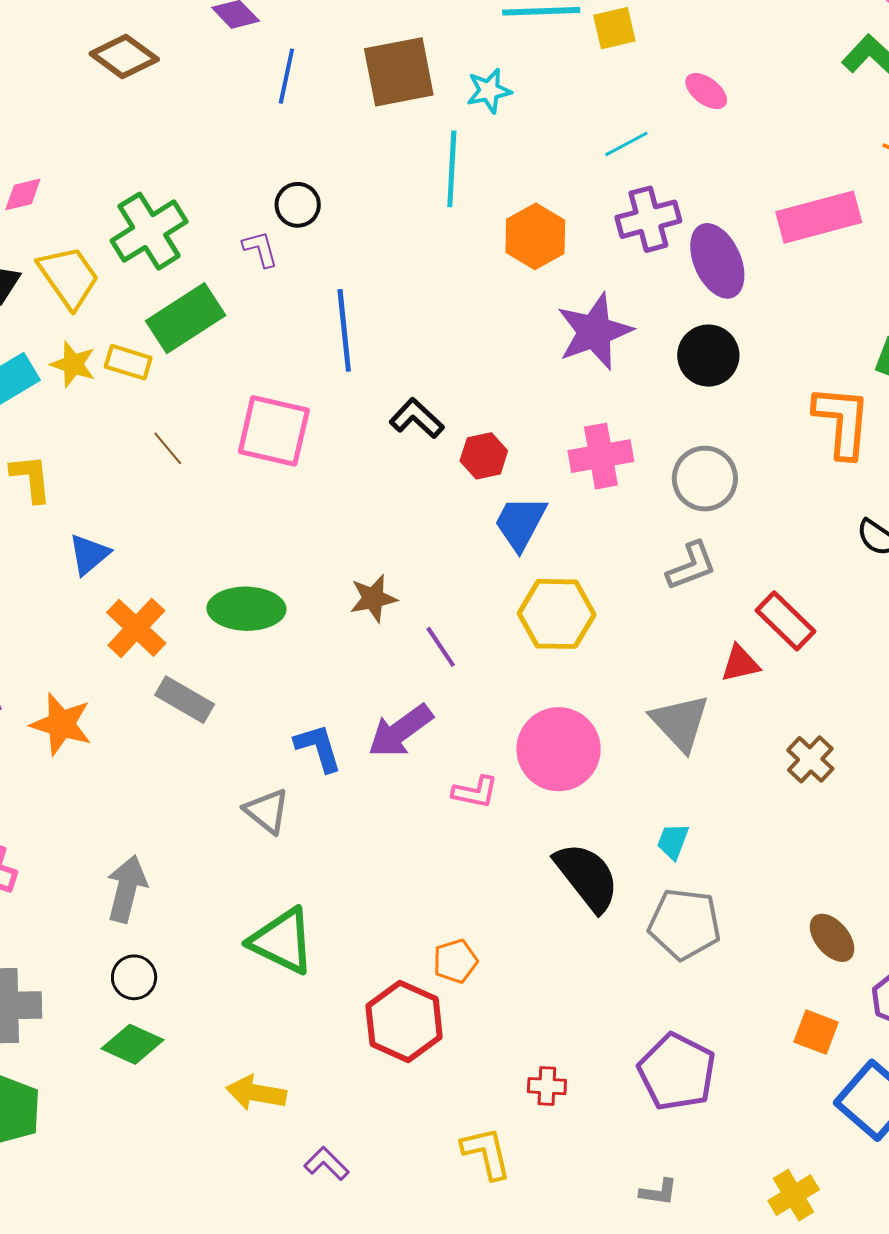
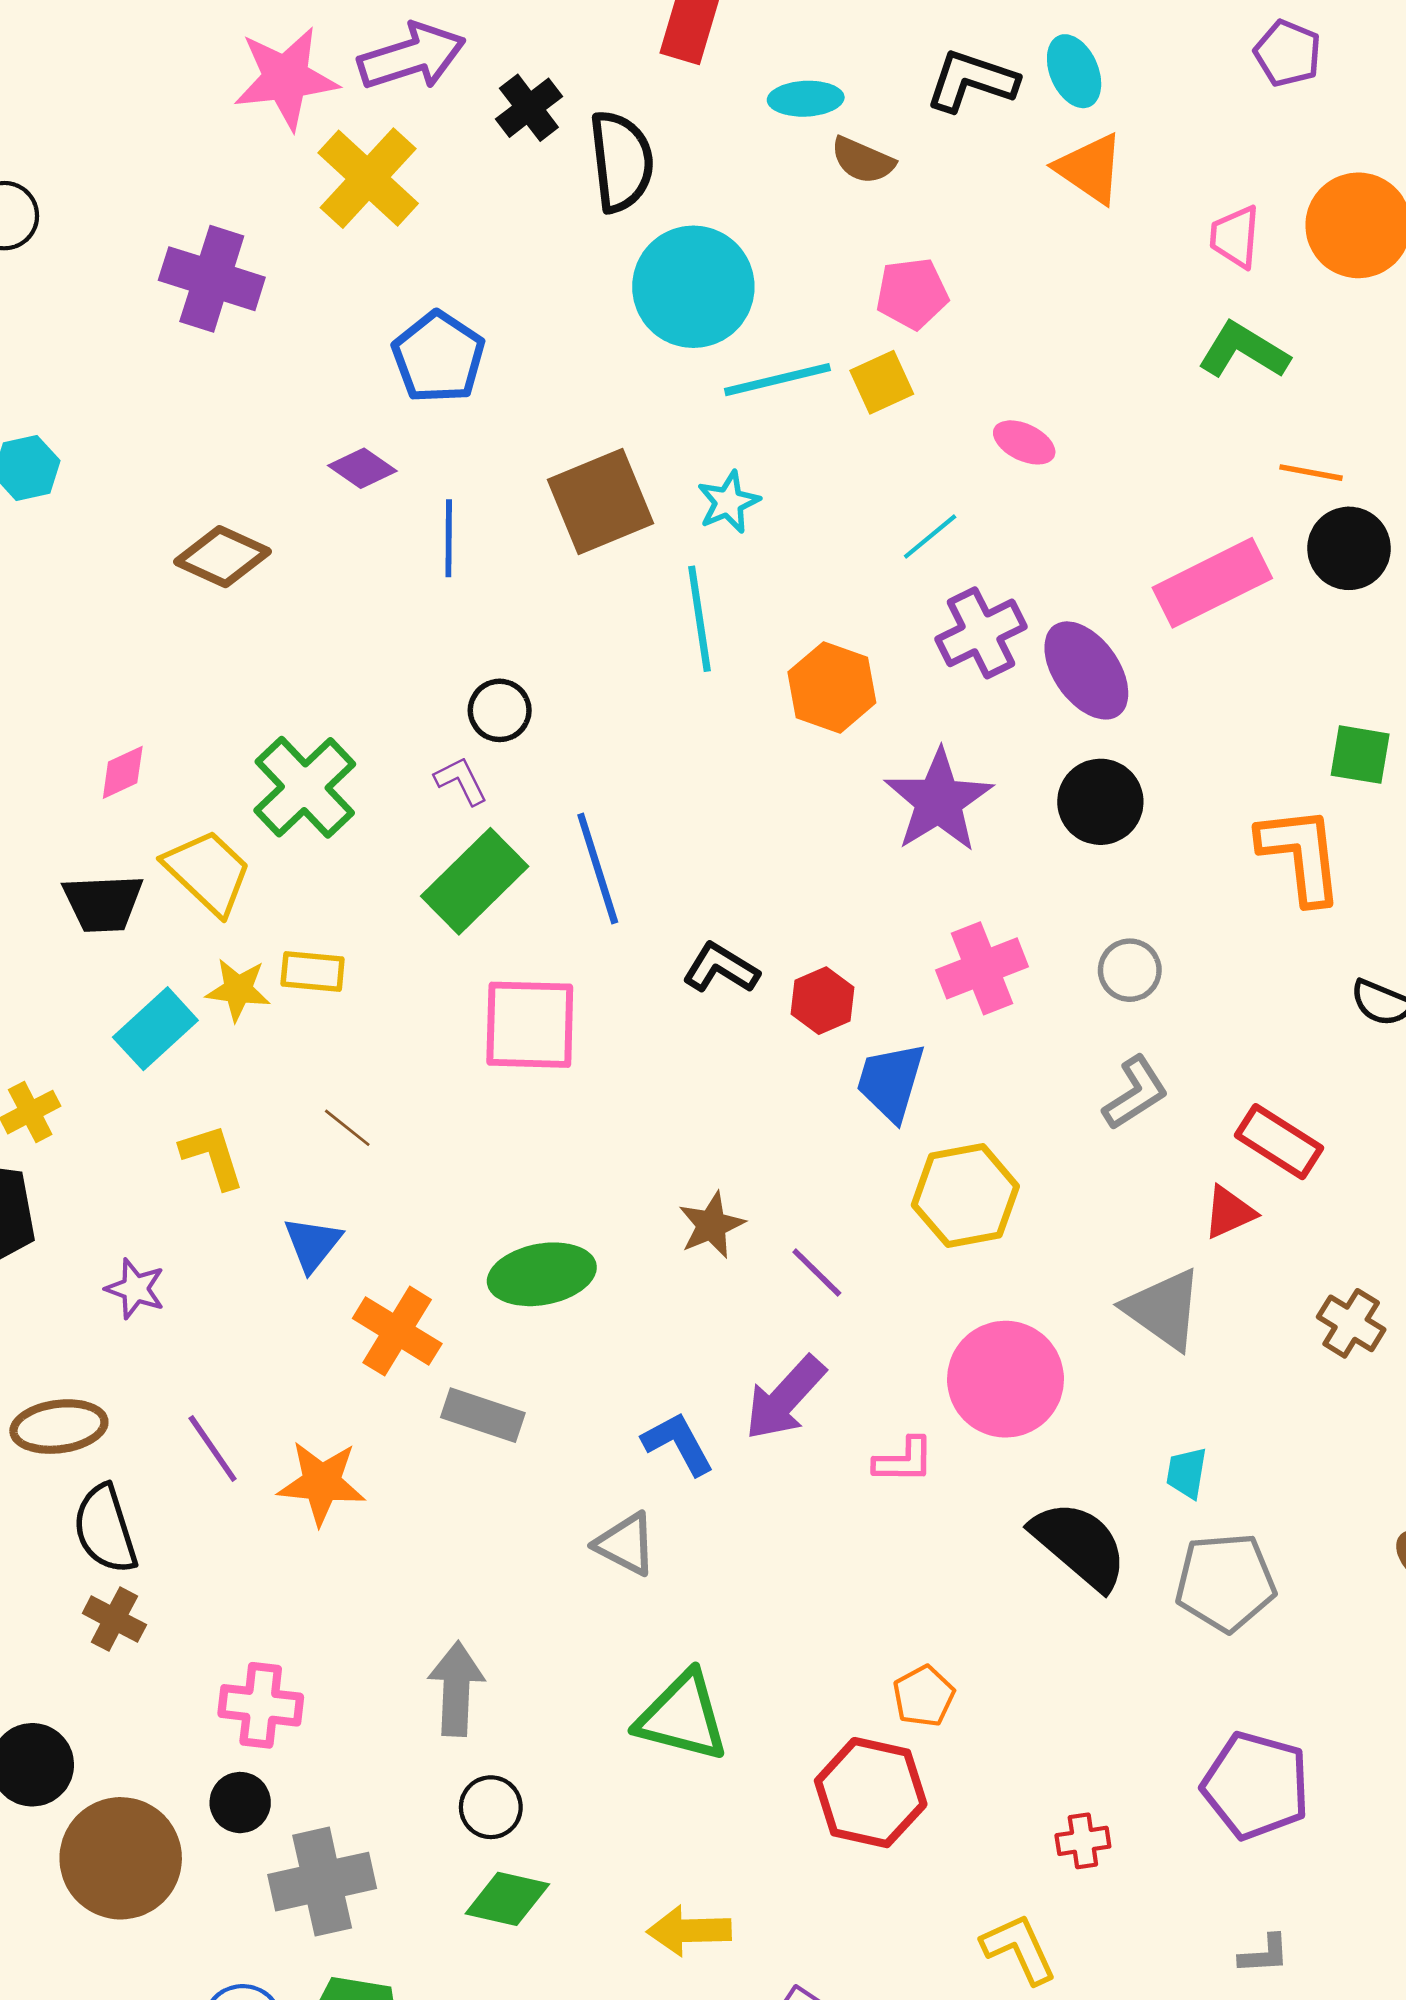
green rectangle: (186, 318) -> (475, 881), moved
brown line: (168, 448) -> (347, 1128), moved
gray circle: (705, 479) -> (1130, 970), size x0.7

